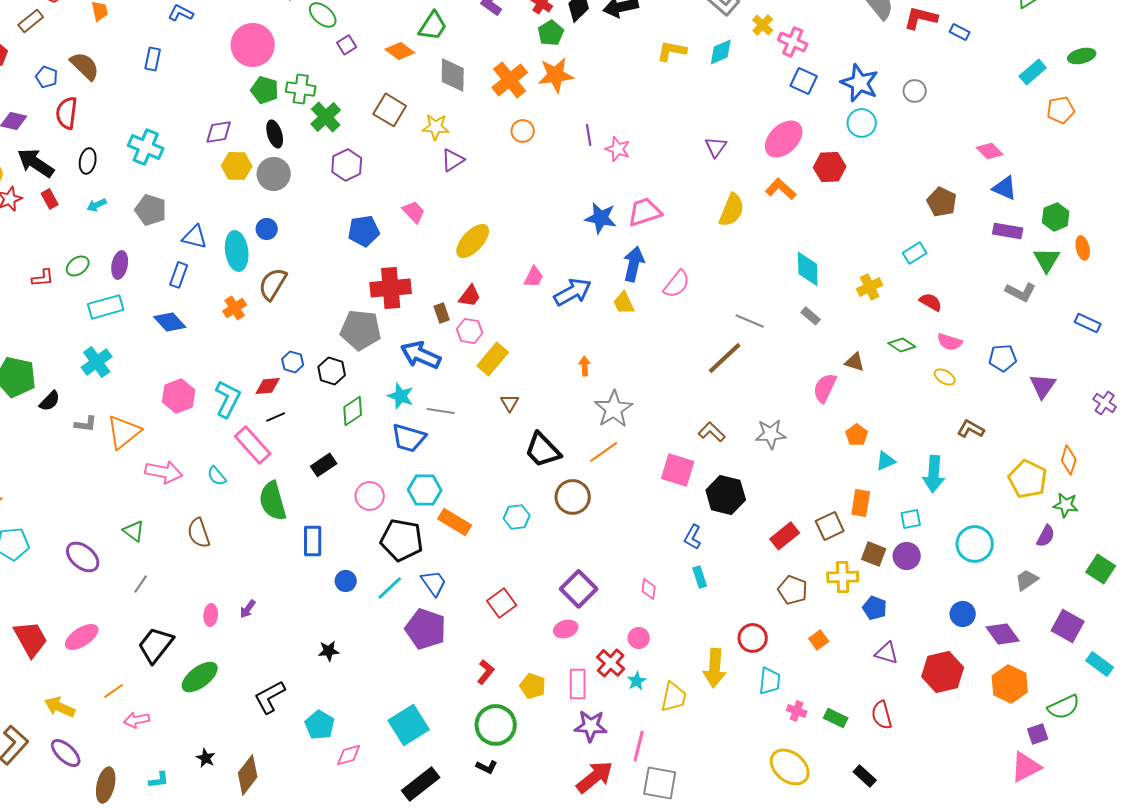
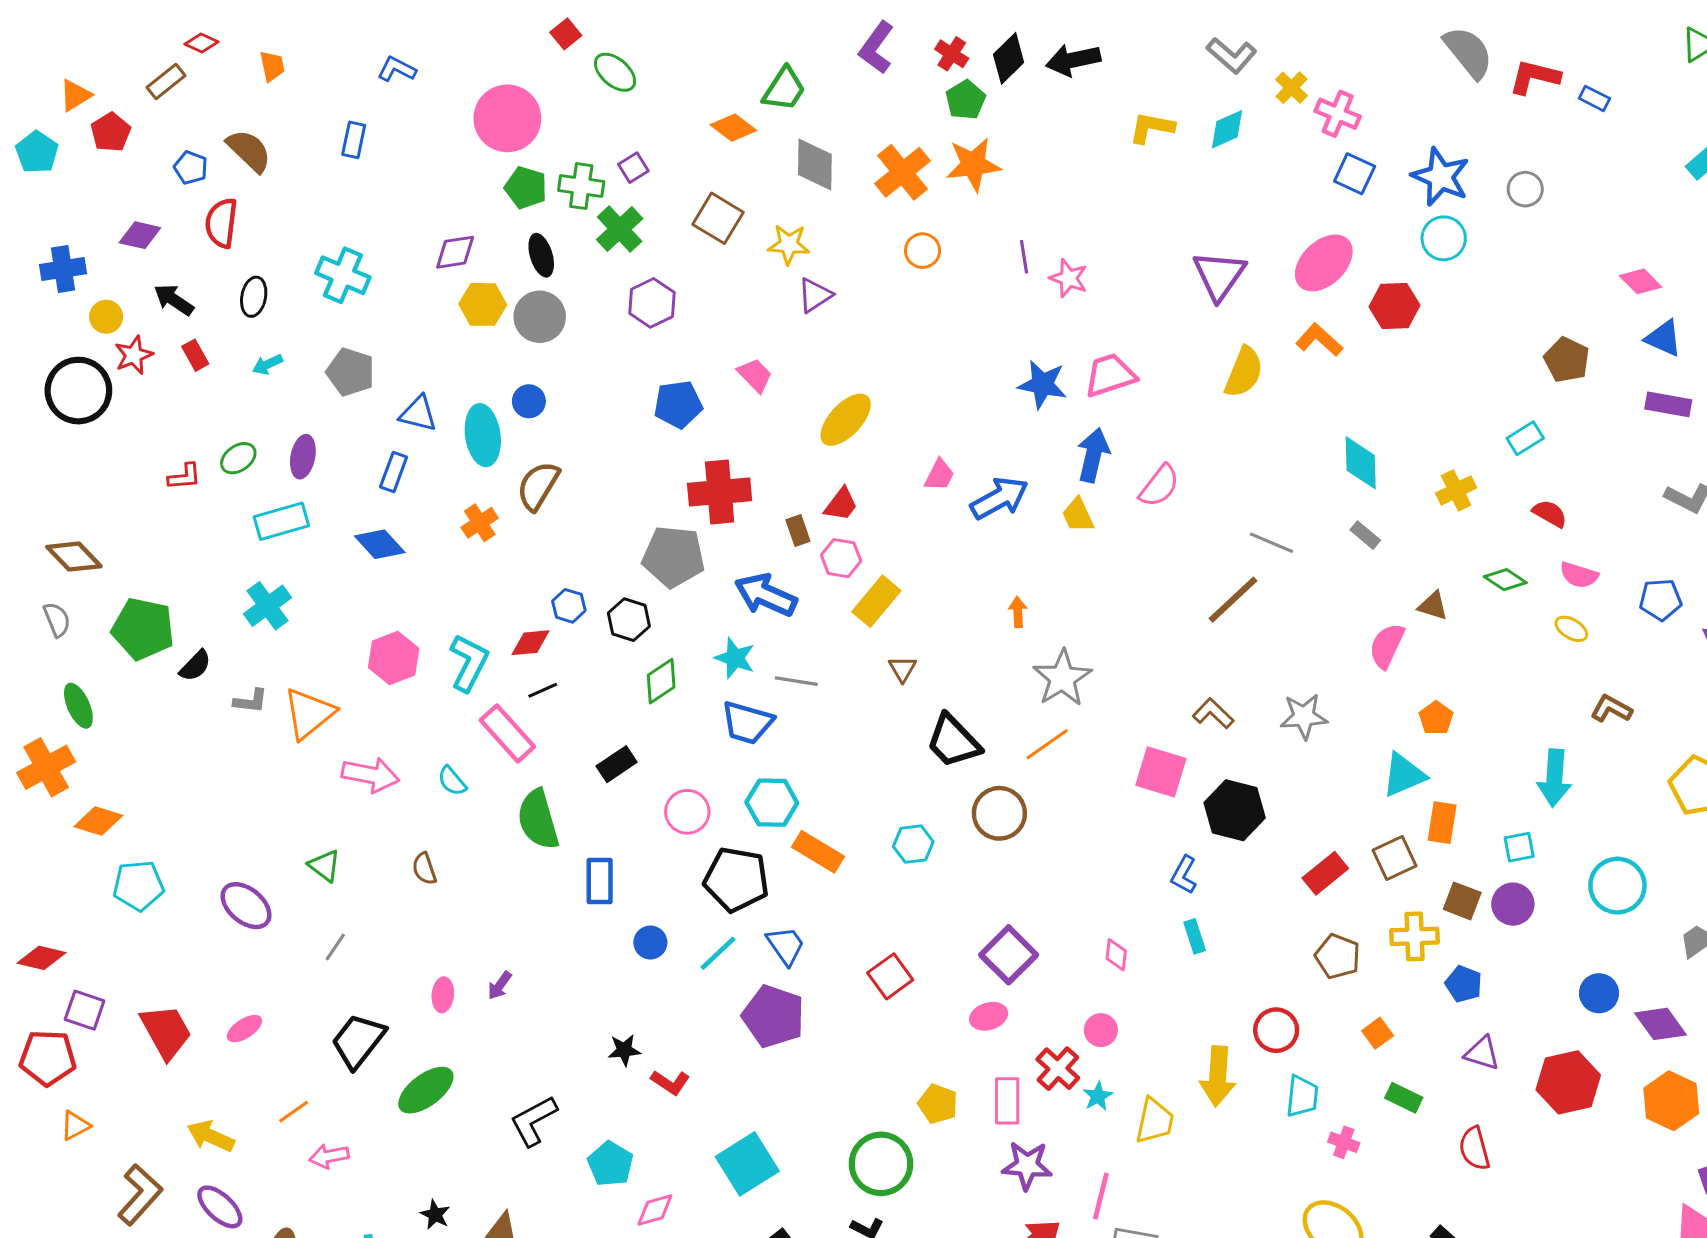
purple square: (347, 45) -> (633, 168), moved
purple triangle: (716, 147) -> (1219, 275), size x1.6
black arrow: (36, 163) -> (174, 300), size x0.7
cyan triangle: (886, 461) -> (1404, 775), moved, size x1.5
brown semicircle: (199, 533) -> (424, 869), size x0.7
pink ellipse: (82, 637) -> (244, 1029), size x0.7
red L-shape: (486, 672) -> (670, 1082), moved, turned 85
green rectangle: (836, 718) -> (1404, 1098), moved

